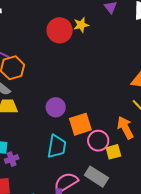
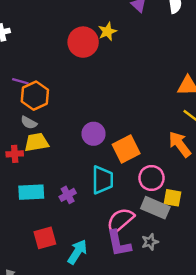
pink circle: (98, 141) -> (151, 178), moved
yellow square: (113, 152) -> (172, 198), moved, turned 35
purple cross: (12, 159) -> (68, 195), moved

